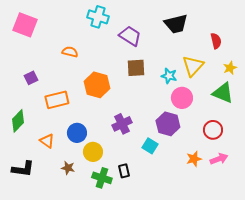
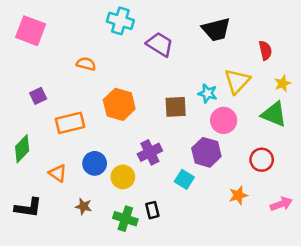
brown square: (136, 68) -> (176, 107), moved
yellow circle: (93, 152) -> (123, 177), moved
pink arrow: (219, 159) -> (281, 204), moved

